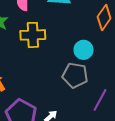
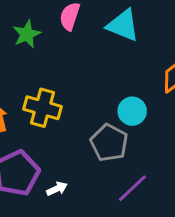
yellow cross: (33, 35) -> (42, 108), moved

